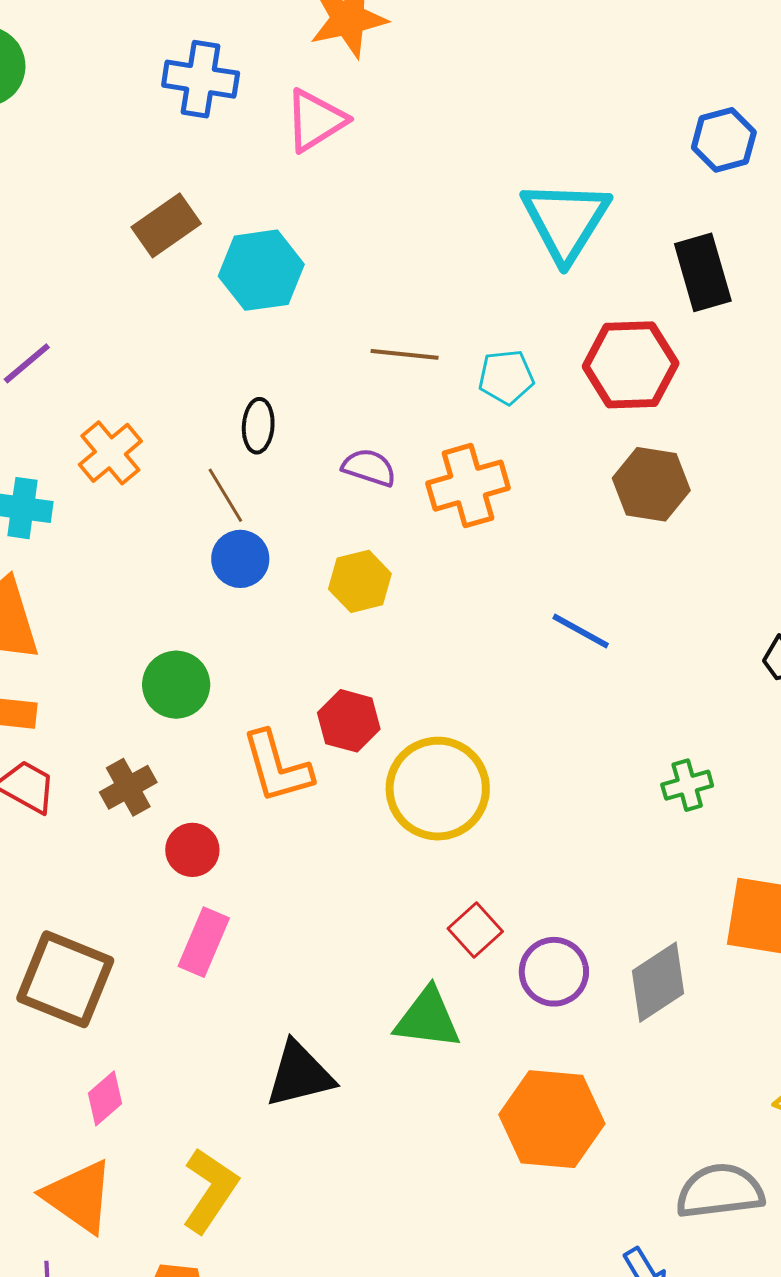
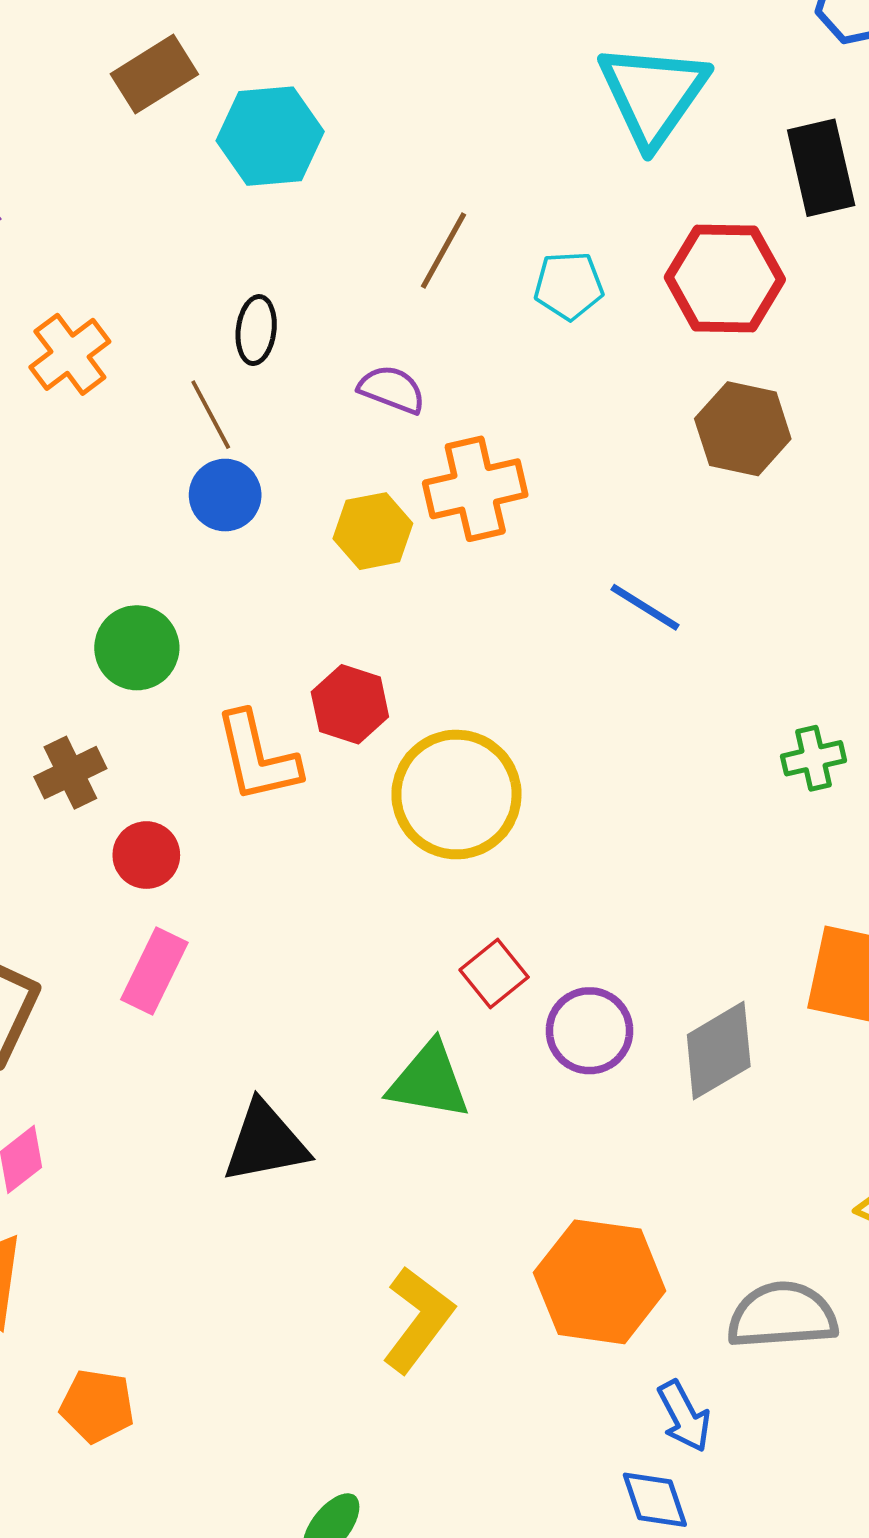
brown line: (405, 354) -> (444, 251), turned -70
orange cross: (468, 486) -> (475, 489), moved
green cross: (687, 785) -> (813, 758), moved
orange hexagon: (552, 1119) -> (600, 1282), moved
yellow L-shape: (210, 1190) -> (418, 1320), moved

